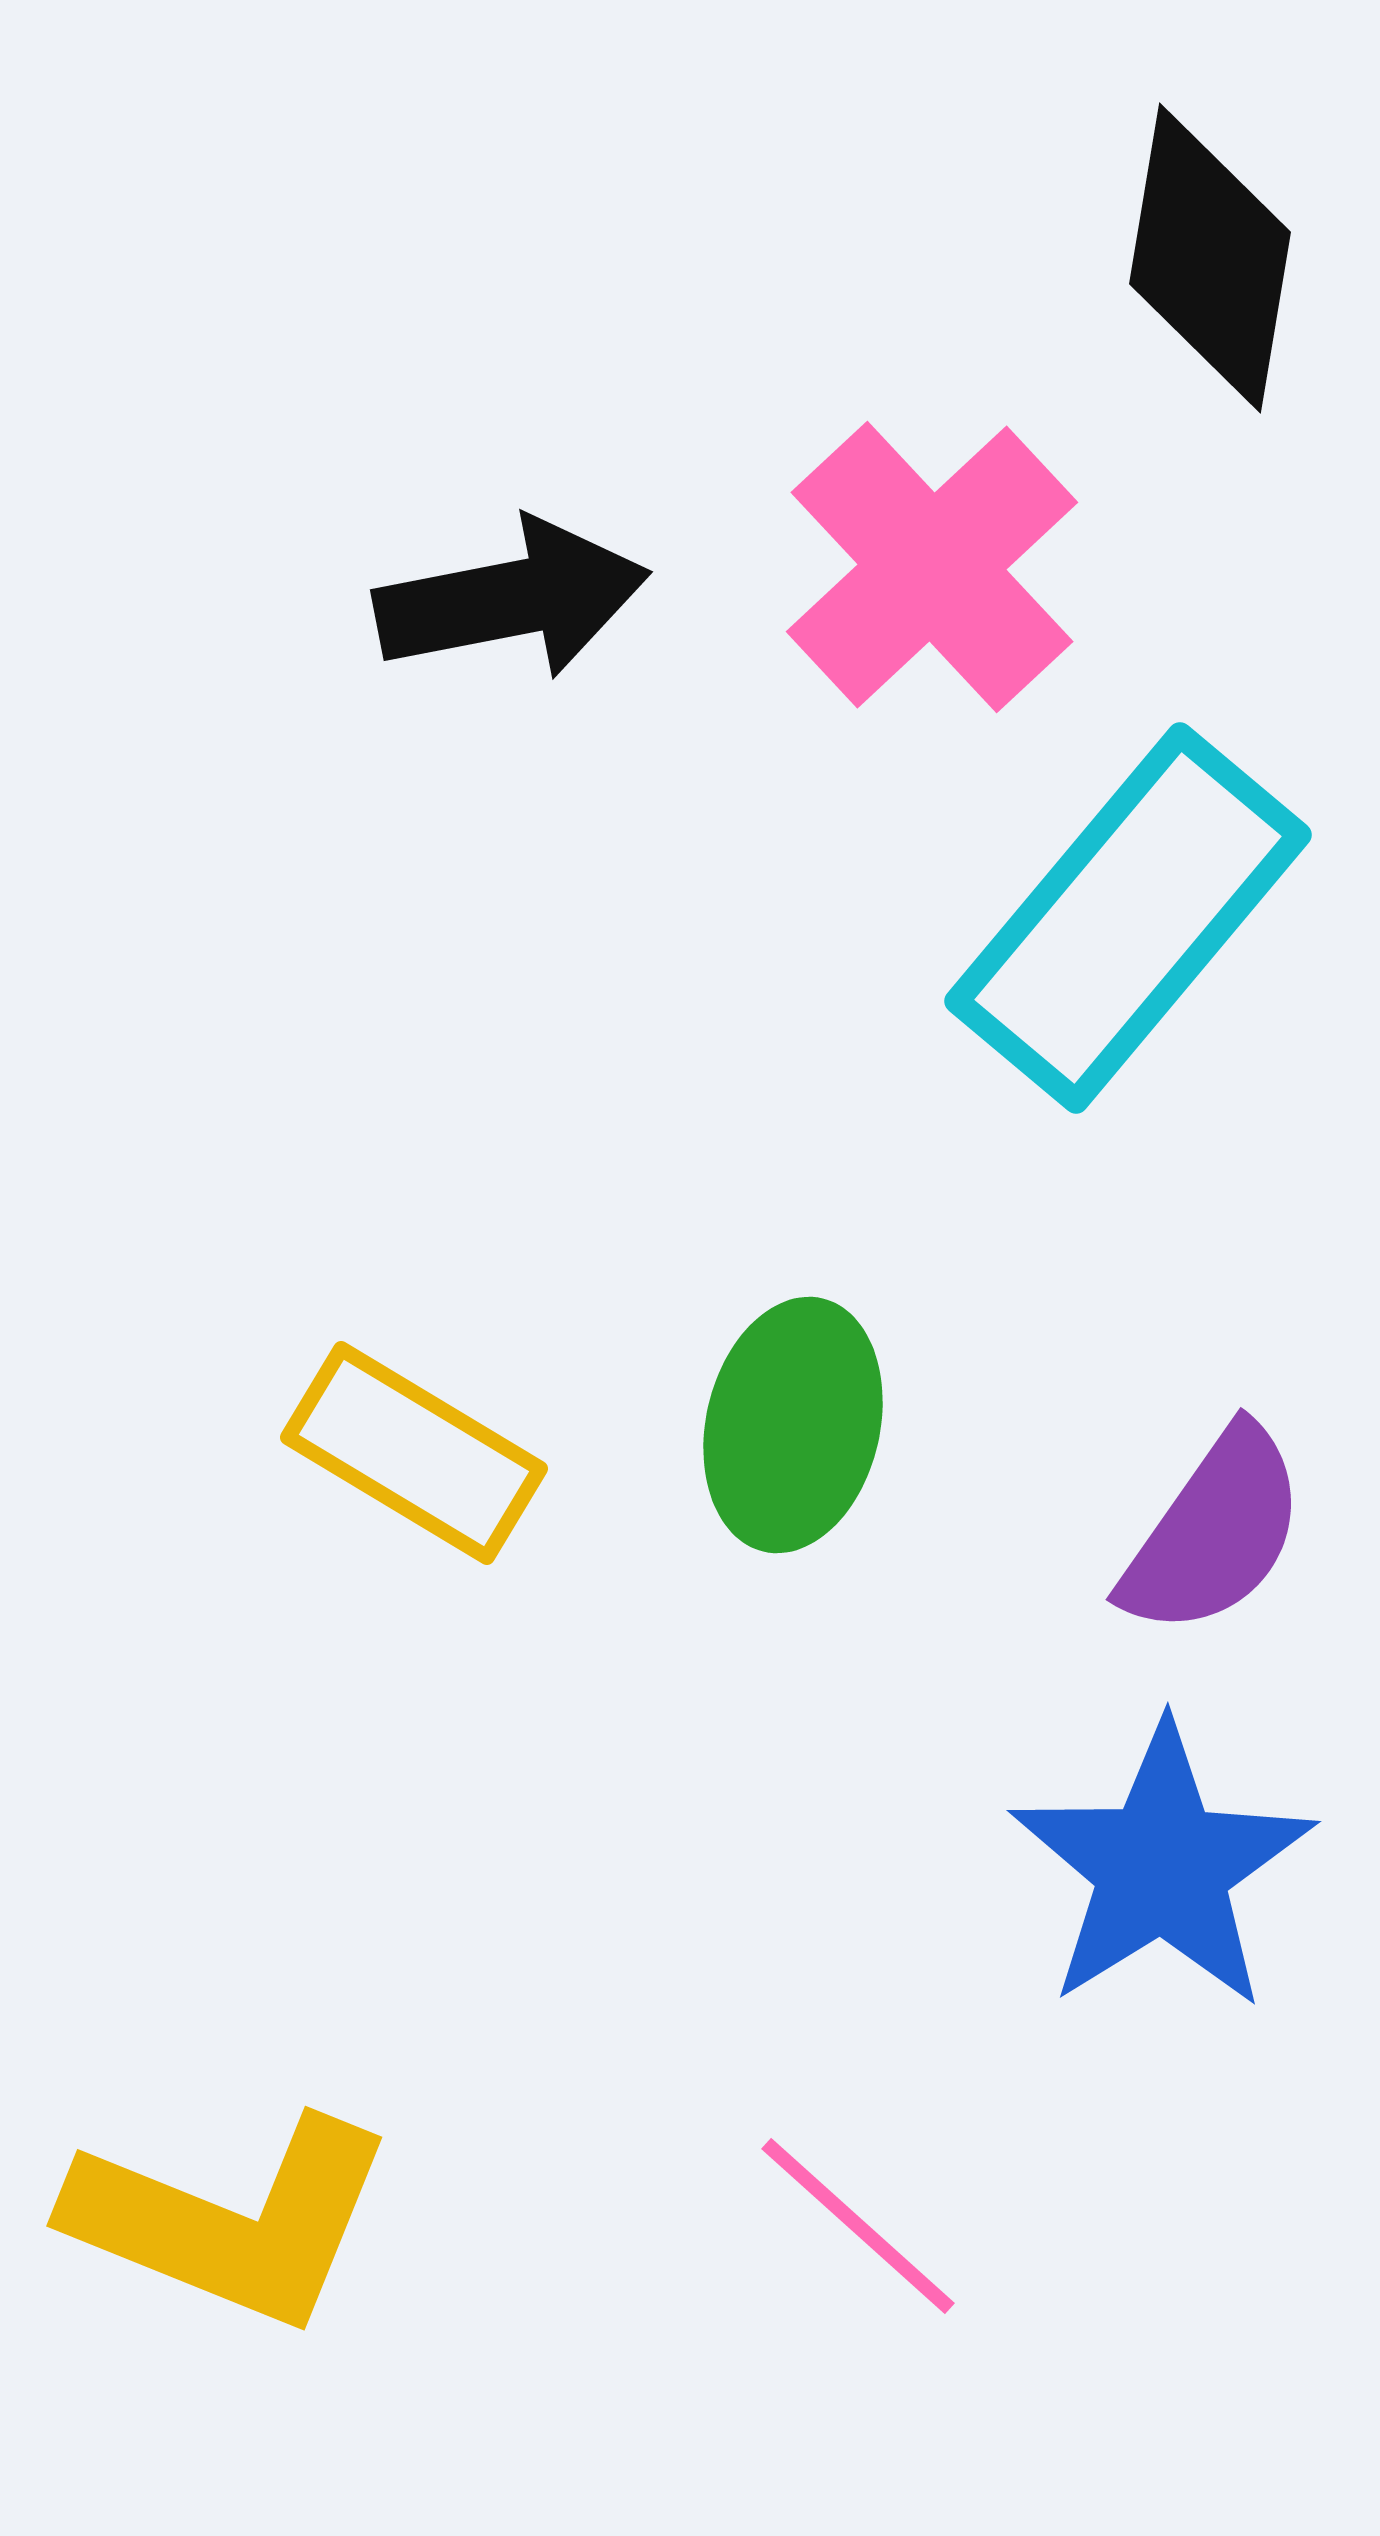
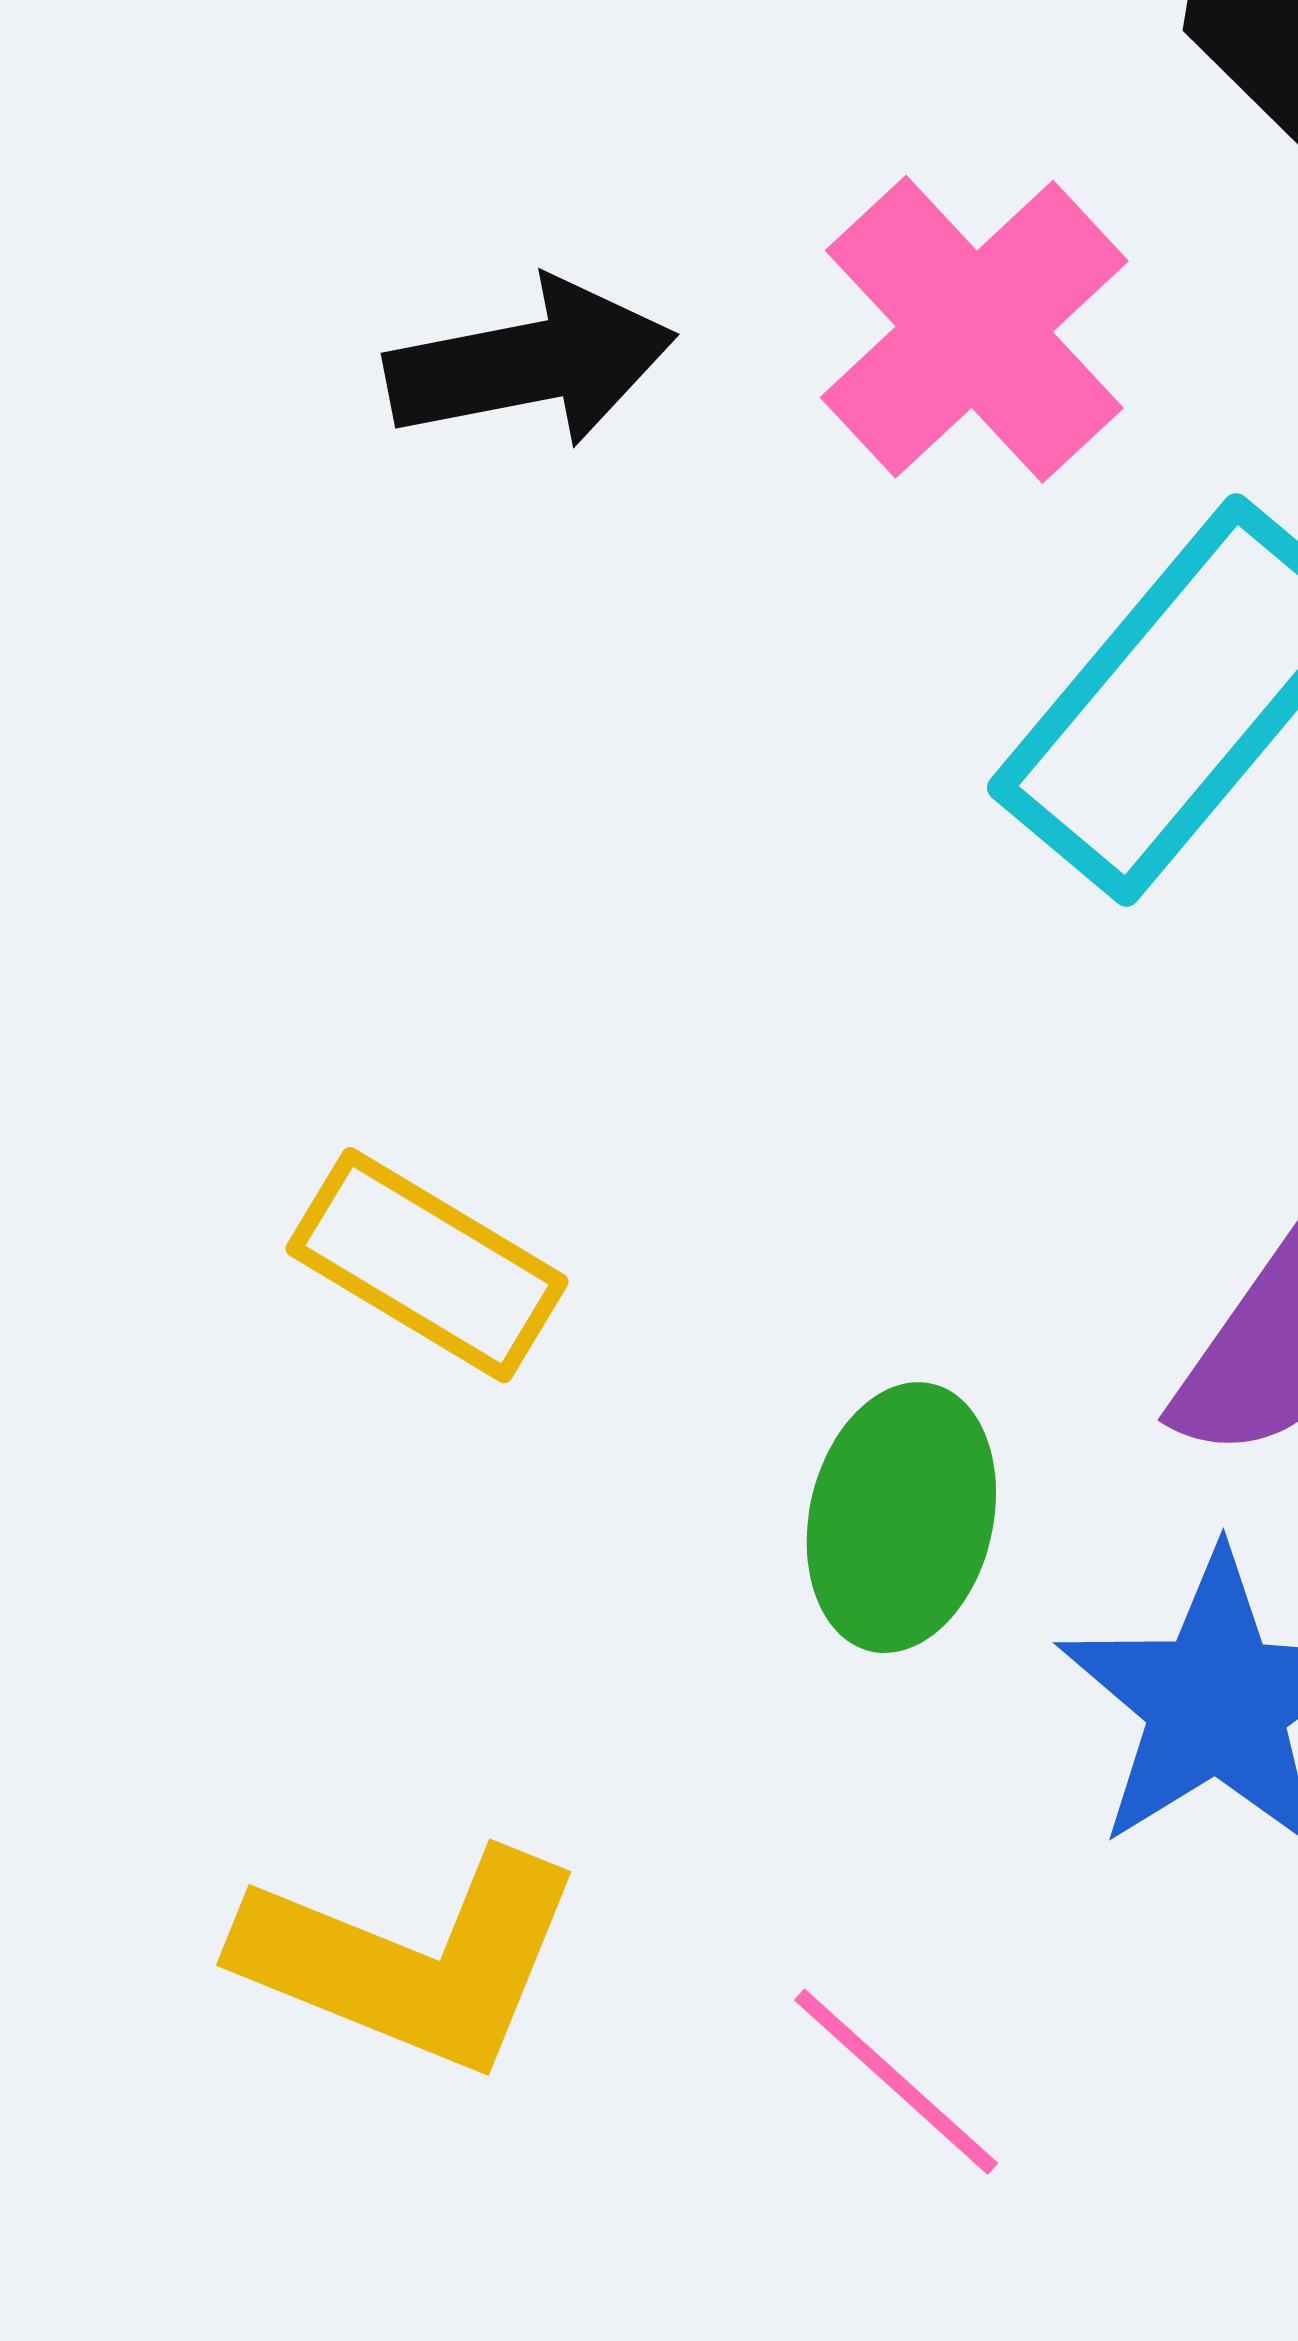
green ellipse: (793, 1425) -> (901, 1518), moved
yellow L-shape: (231, 2221) -> (411, 1960), moved

